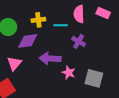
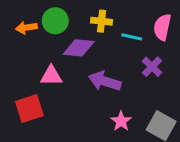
pink triangle: (14, 63) -> (51, 76), turned 35
pink star: (69, 73) -> (121, 121), moved

